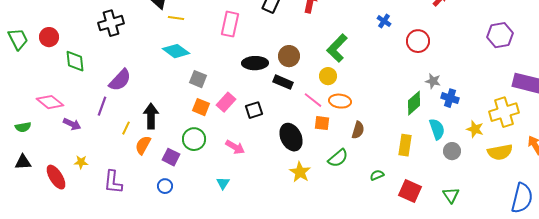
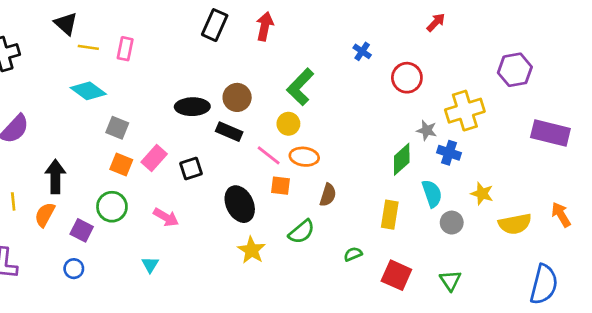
pink rectangle: (230, 24) -> (125, 49), moved, size x0.7
yellow cross: (504, 112) -> (465, 111), moved
yellow line: (126, 128) -> (13, 201), moved, turned -32

